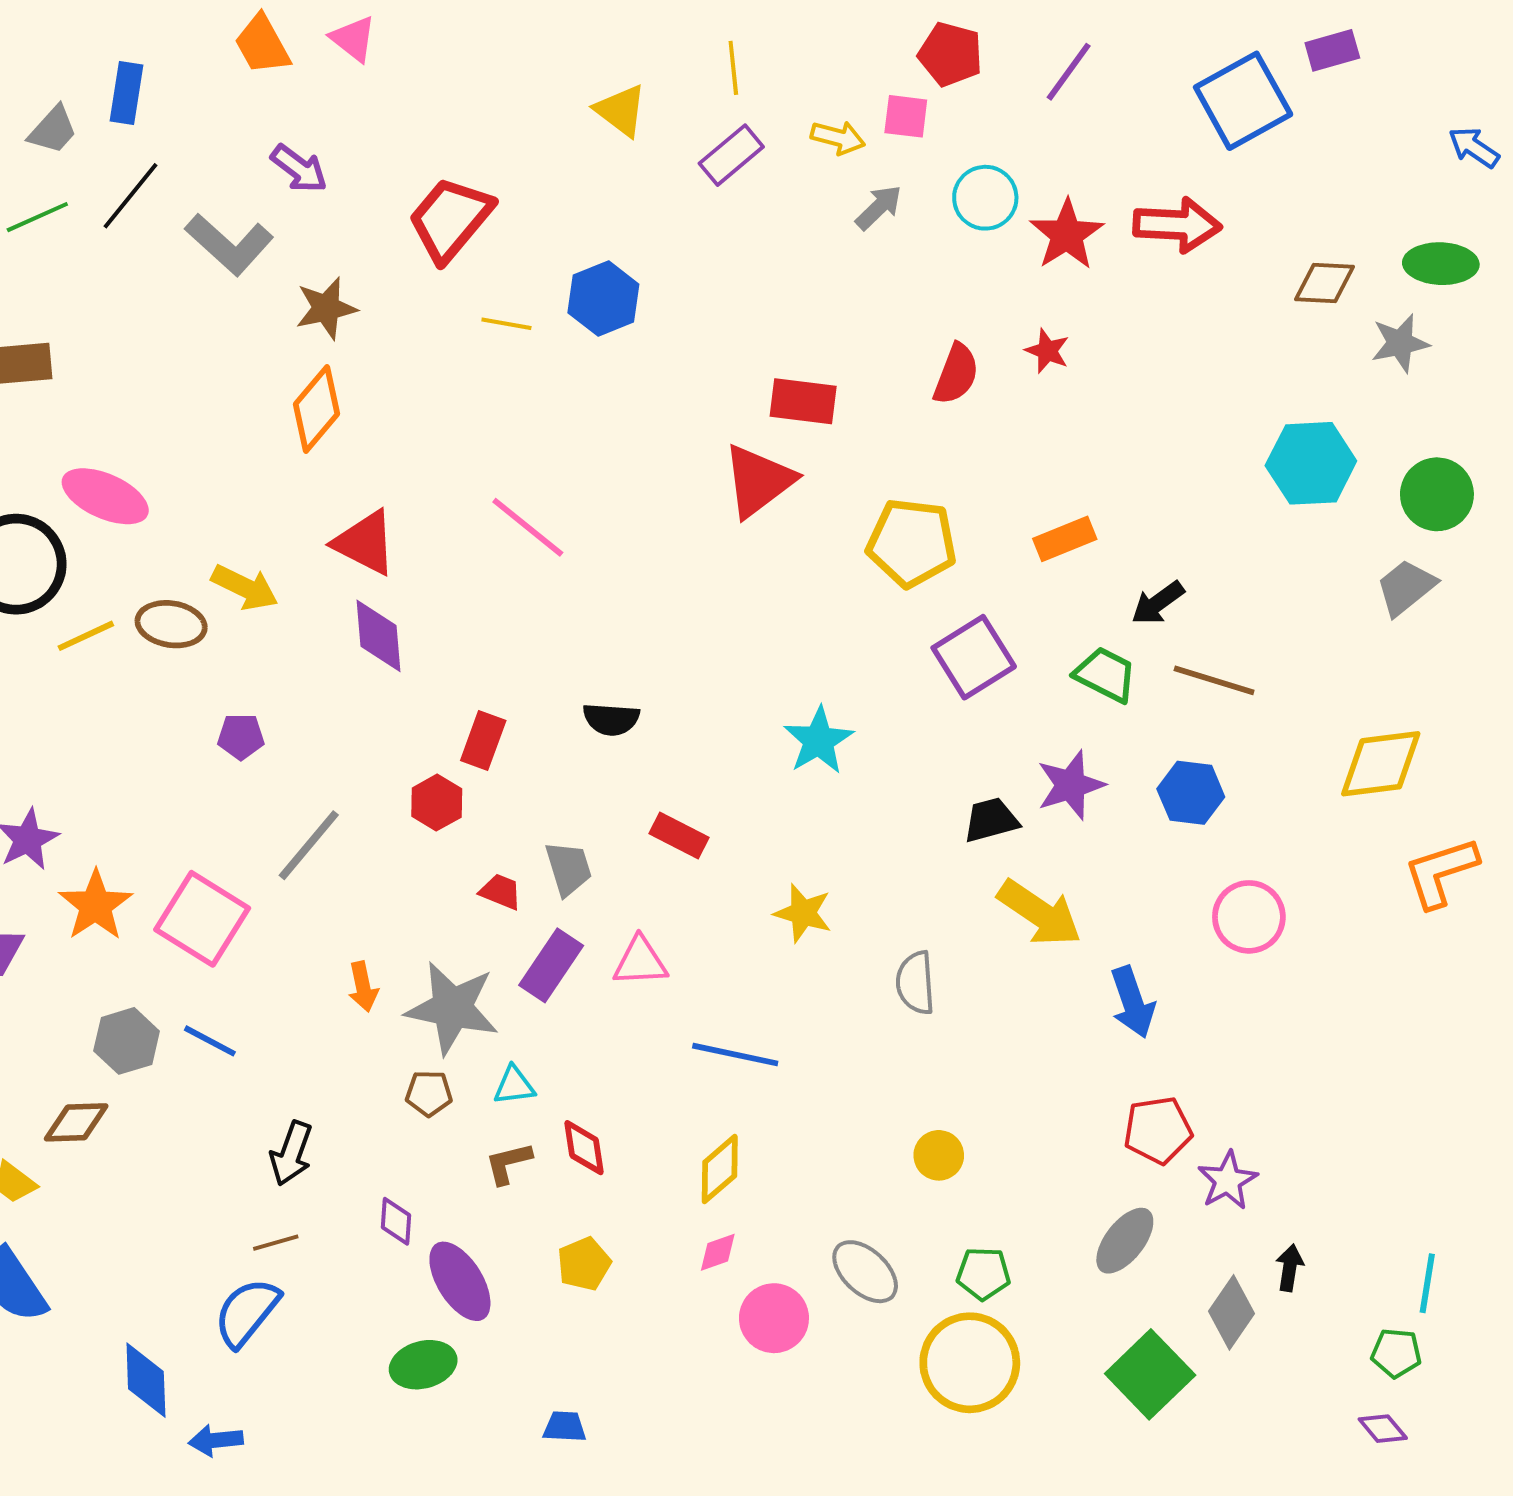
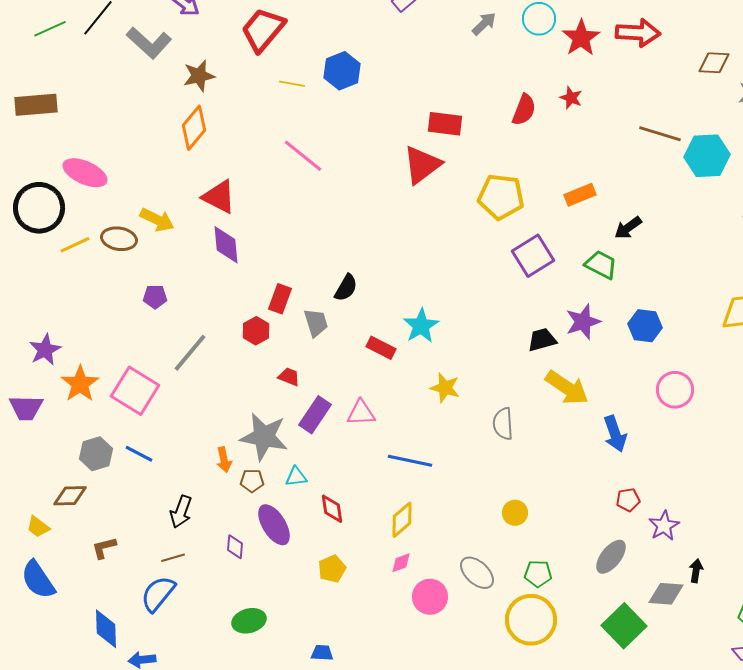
pink line: (528, 527) -> (303, 156), moved
brown line: (1214, 680) -> (660, 134), moved
black semicircle: (611, 719) -> (346, 288), turned -64
cyan star: (819, 740) -> (421, 326), moved
gray trapezoid: (569, 868) -> (316, 323), moved
orange arrow: (363, 987) -> (224, 460), moved
red pentagon: (1158, 1130) -> (628, 500), size x0.7
brown L-shape: (508, 1163) -> (104, 548), moved
purple ellipse: (460, 1281) -> (274, 525), moved
gray diamond: (1231, 1312) -> (666, 594), turned 60

